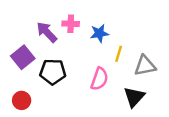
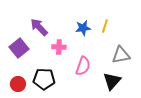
pink cross: (71, 24) -> (59, 47), moved
yellow line: (119, 54) -> (105, 26), moved
black pentagon: (53, 72) -> (44, 79), moved

